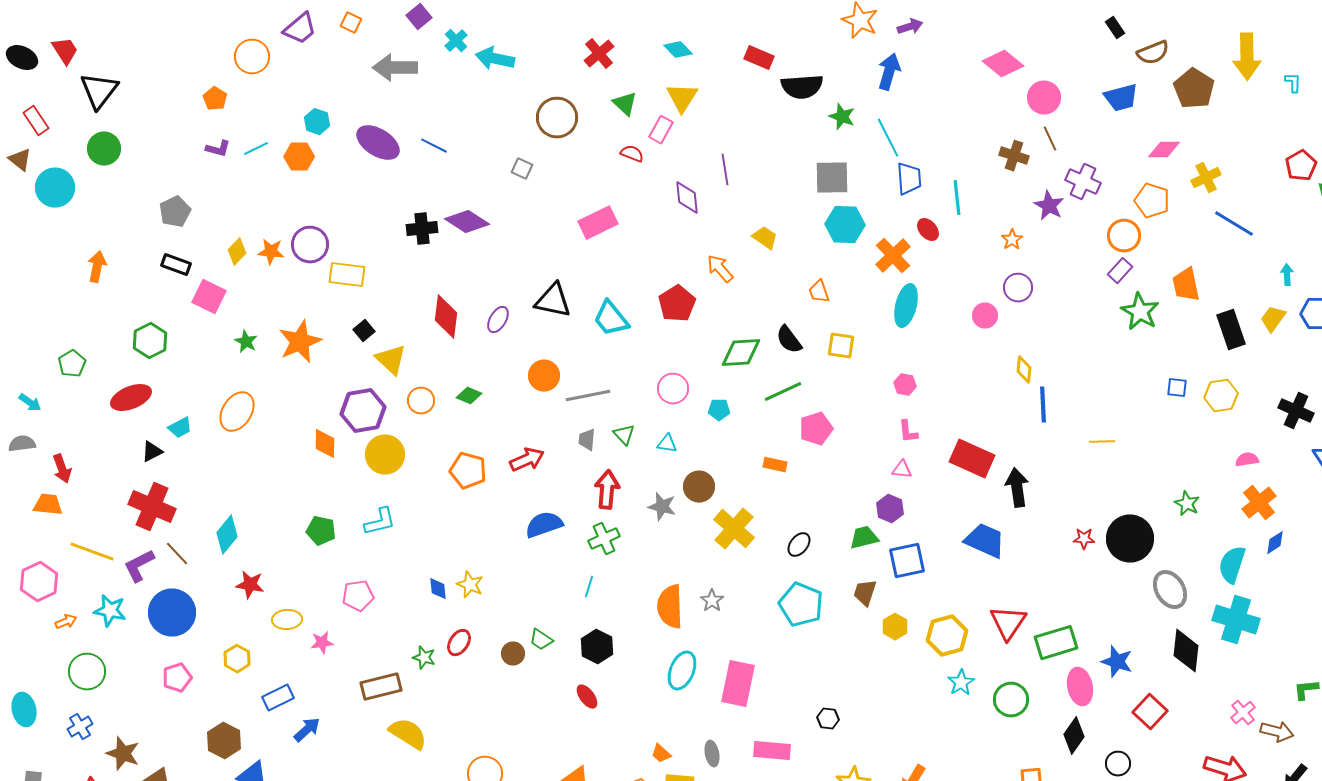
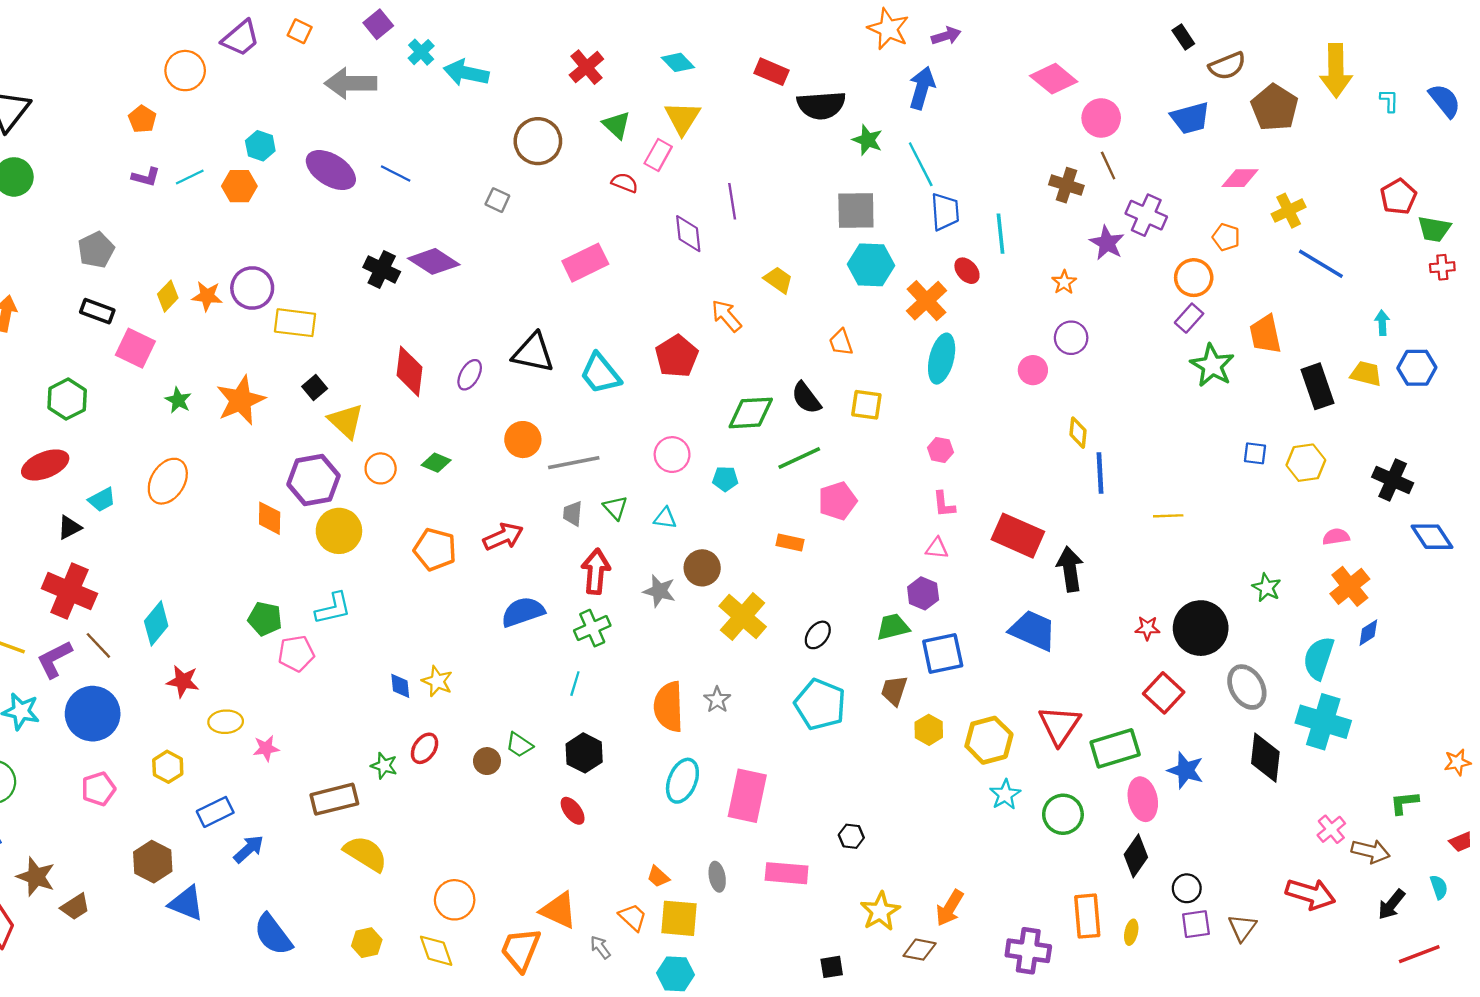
orange pentagon: (1152, 201) -> (1226, 237), size x0.7
black cross: (422, 229) -> (382, 269), turned 32
yellow trapezoid: (1273, 319) -> (1366, 374), turned 68
pink pentagon: (358, 596) -> (296, 653), moved
red square: (1150, 712) -> (1164, 693), moved

